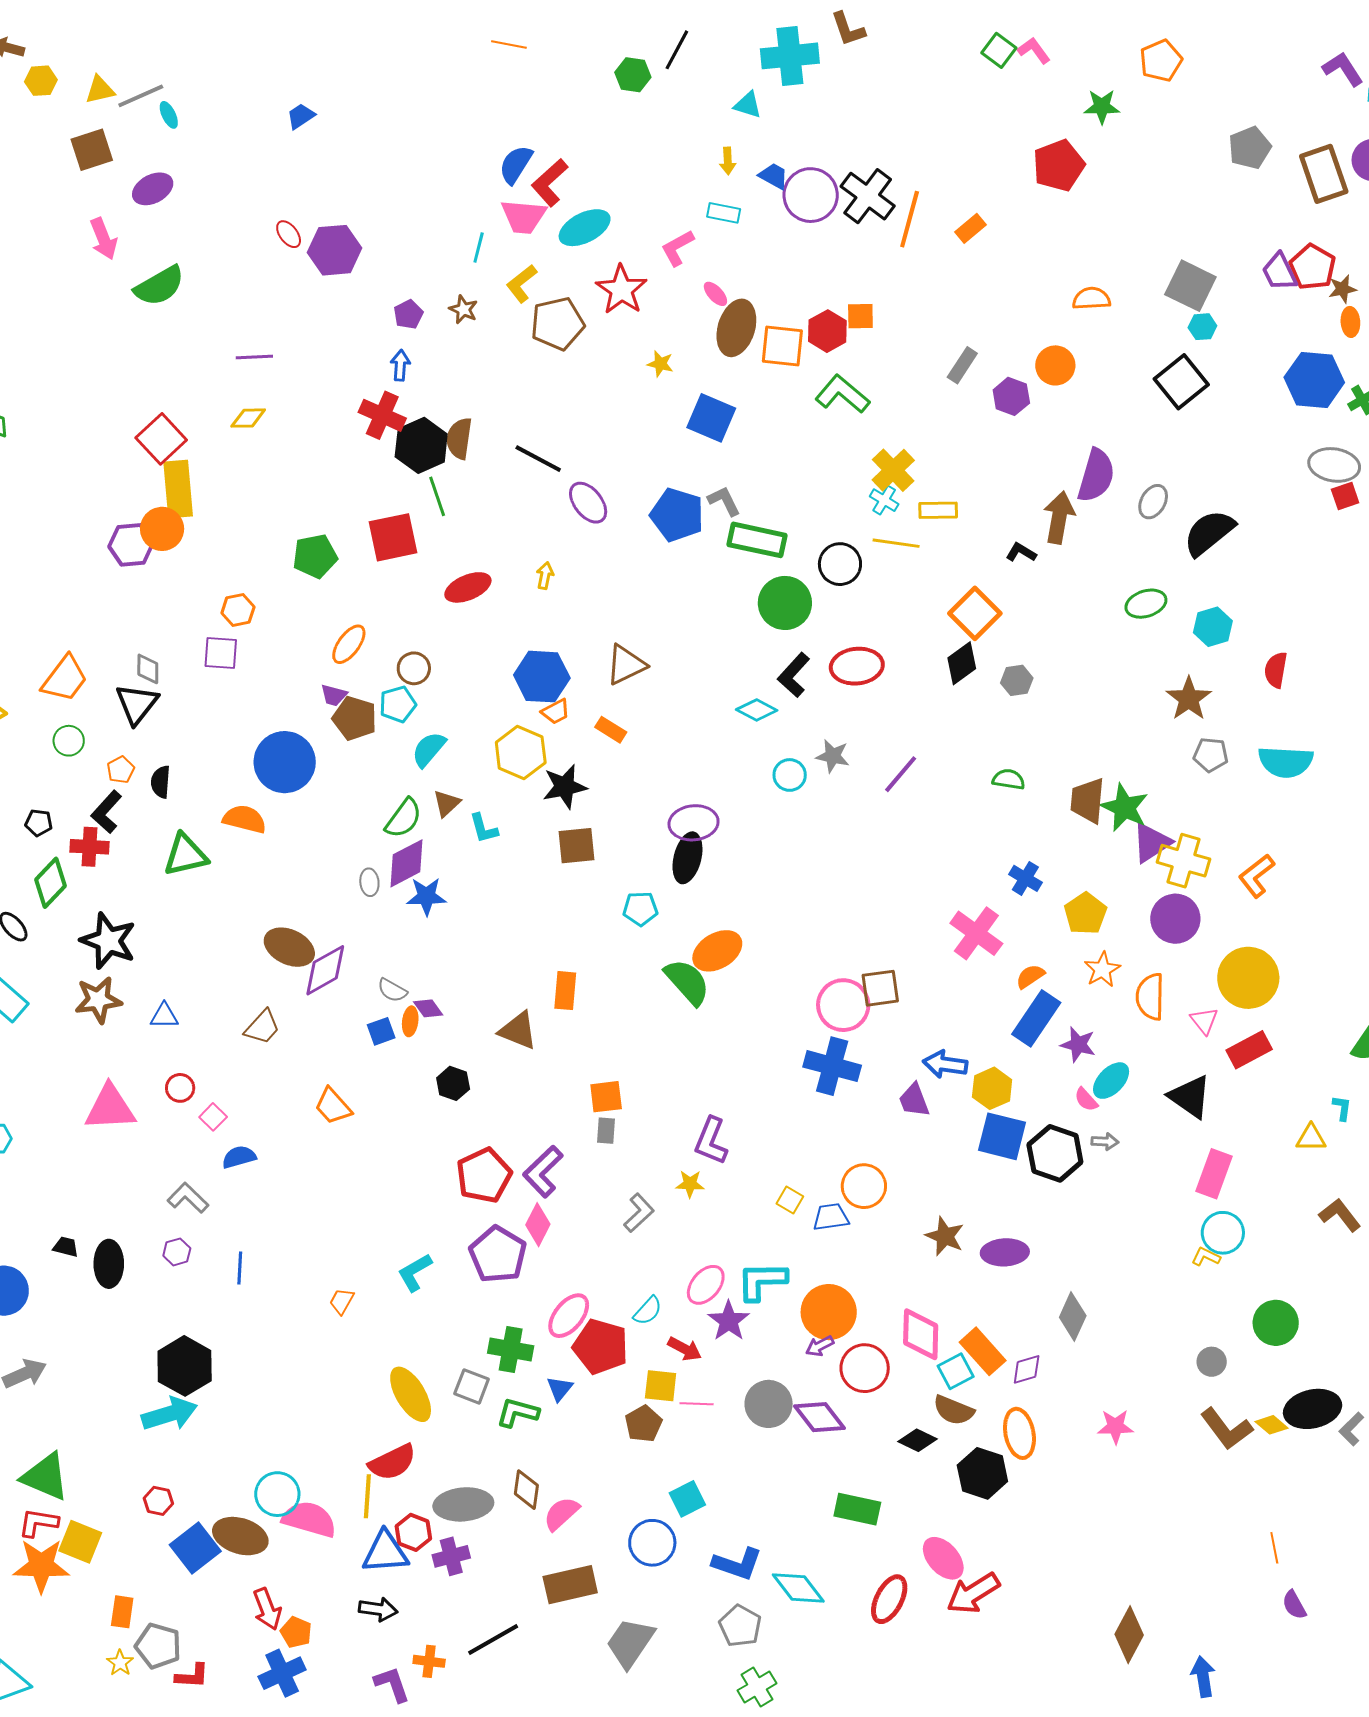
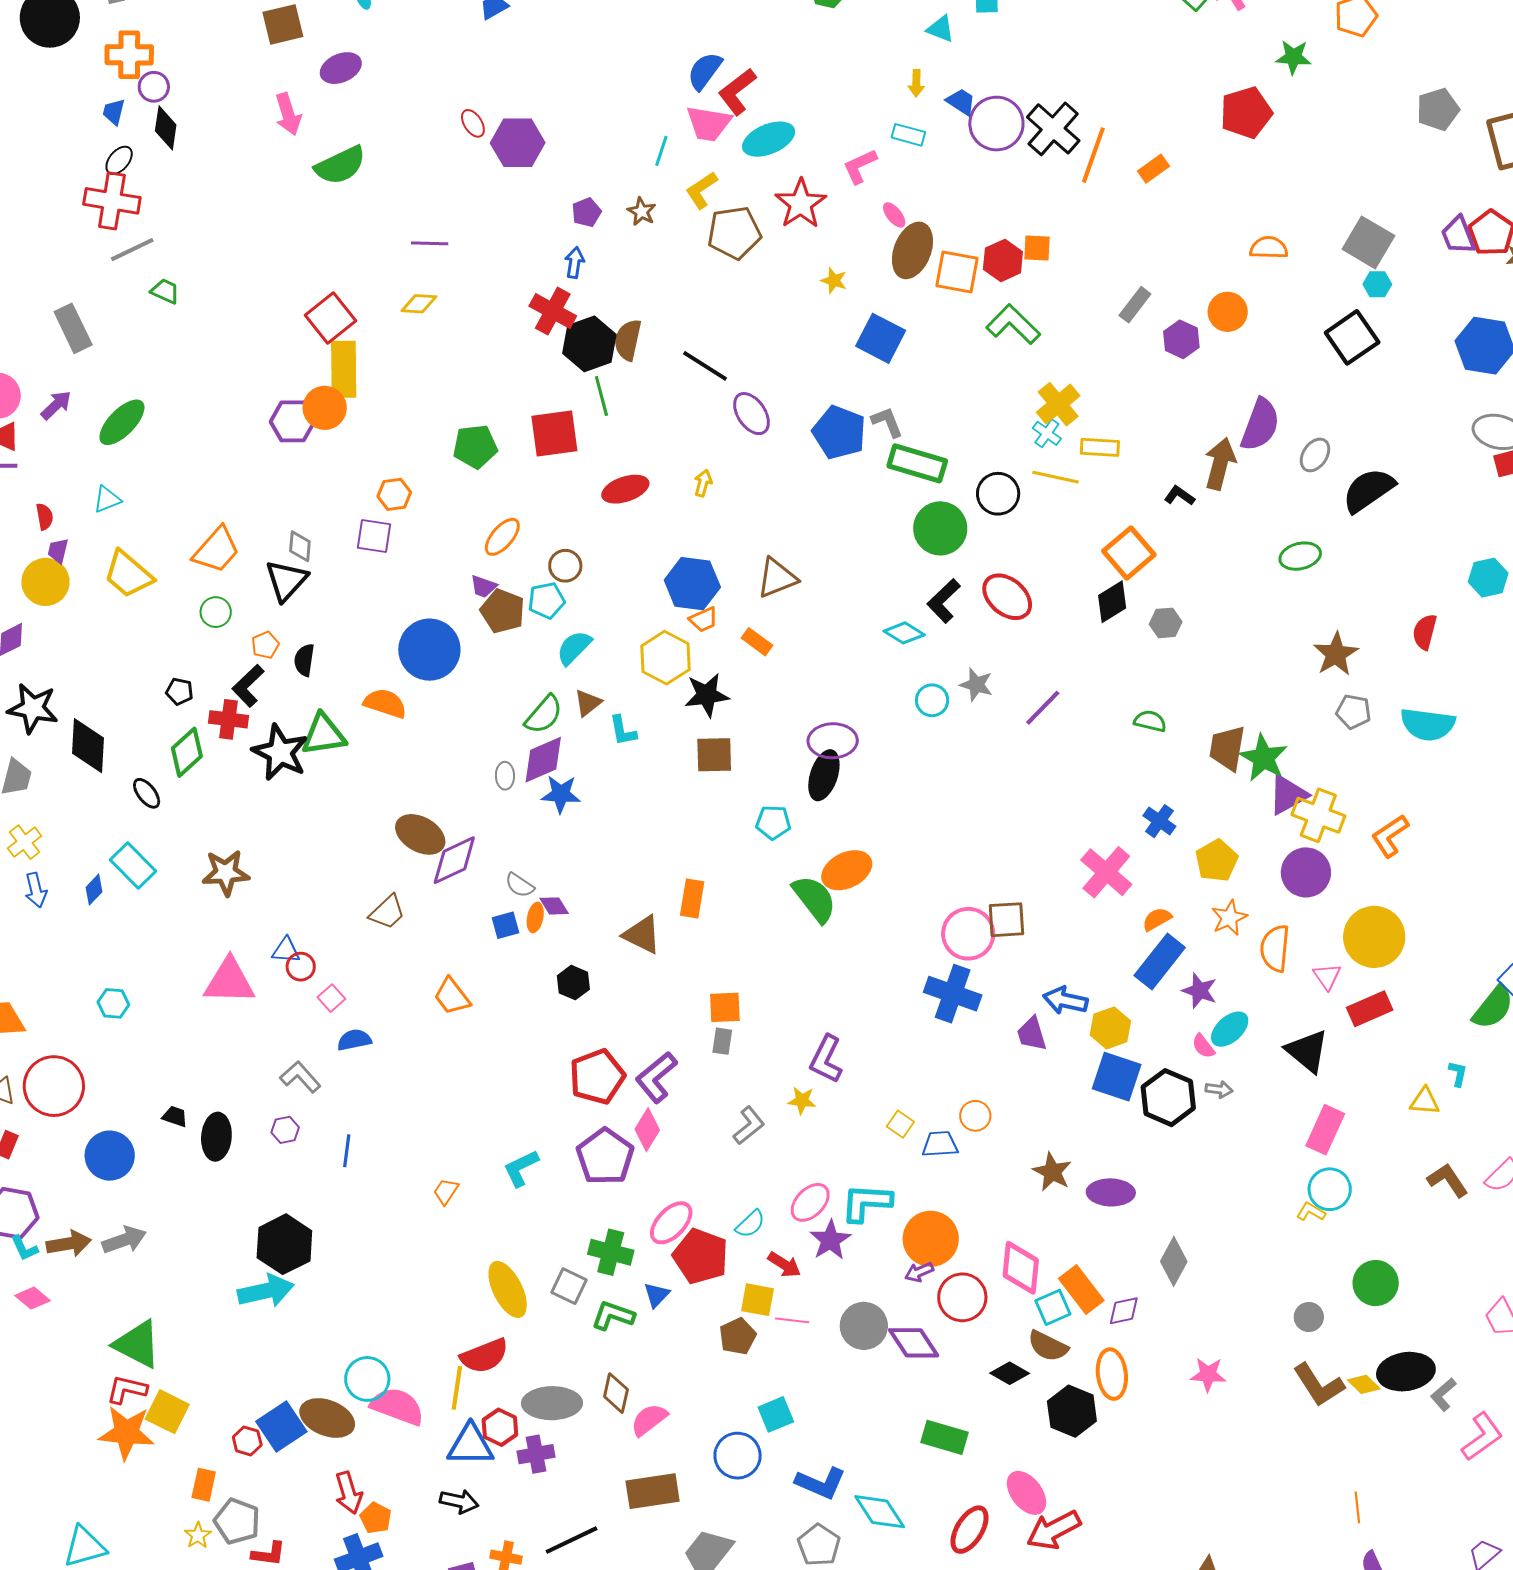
cyan hexagon: (1213, 627) -> (1488, 578), moved
red ellipse: (857, 666) -> (1007, 597), turned 42
black star: (108, 941) -> (280, 752), moved
blue triangle: (164, 1016) -> (286, 950), moved
orange circle: (864, 1186) -> (975, 1116), size x0.7
red hexagon: (158, 1501) -> (247, 1441), moved

